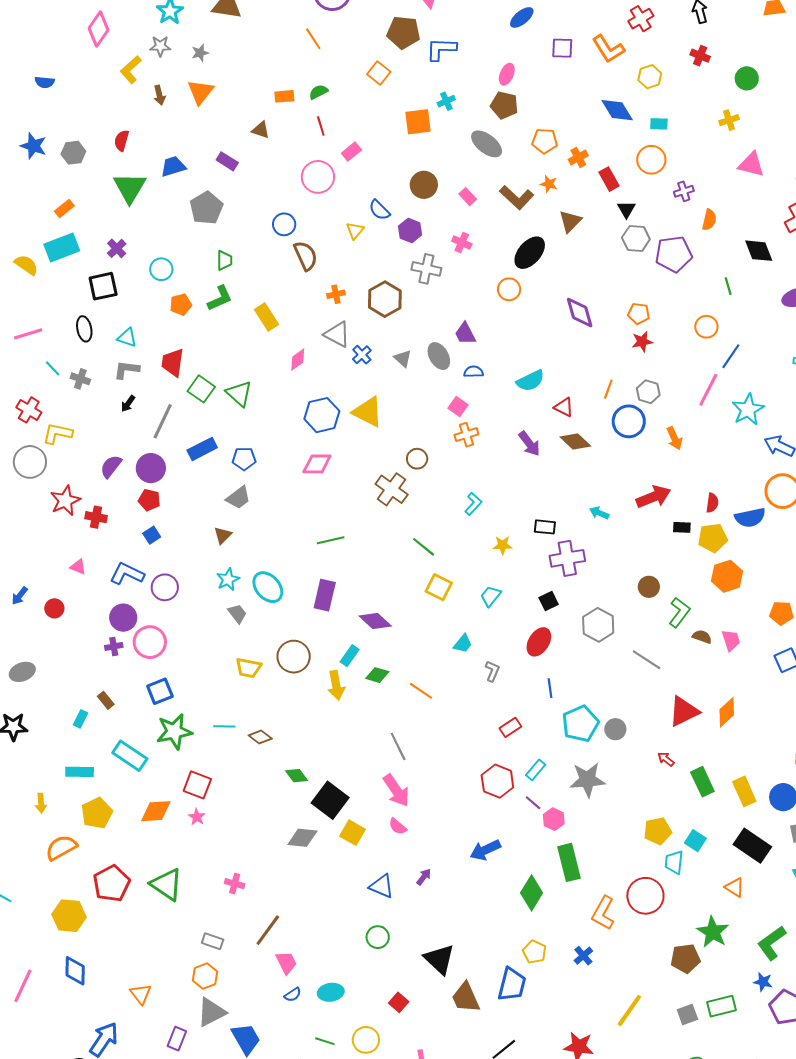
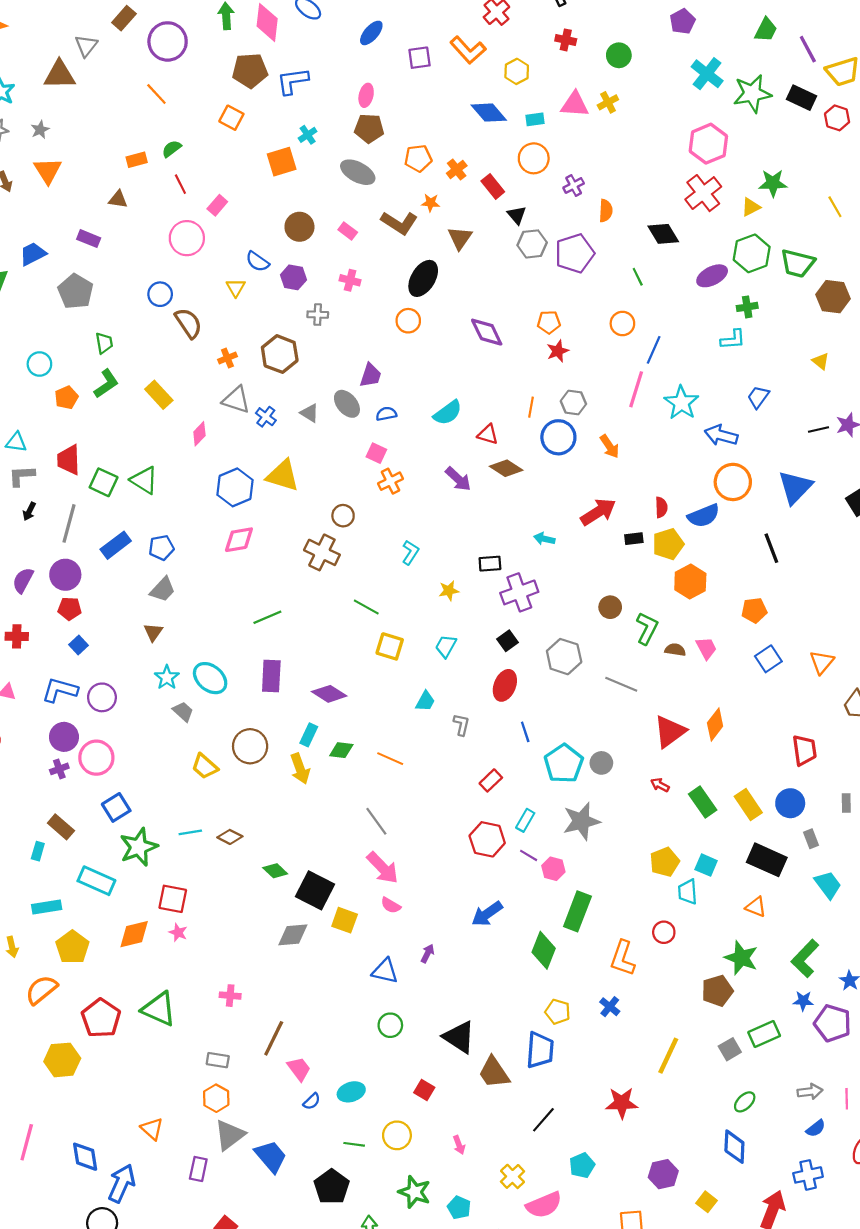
pink triangle: (751, 164) -> (575, 104), moved
gray cross: (426, 269) -> (318, 315), size x0.7
purple trapezoid: (465, 334) -> (370, 375), turned -125
yellow trapezoid: (248, 668) -> (205, 766), turned 40
brown rectangle: (106, 700) -> (61, 827), size x1.4
green rectangle: (569, 862) -> (577, 911), turned 45
red circle: (645, 896) -> (664, 932), size x0.6
blue diamond: (75, 971) -> (85, 1157), moved

